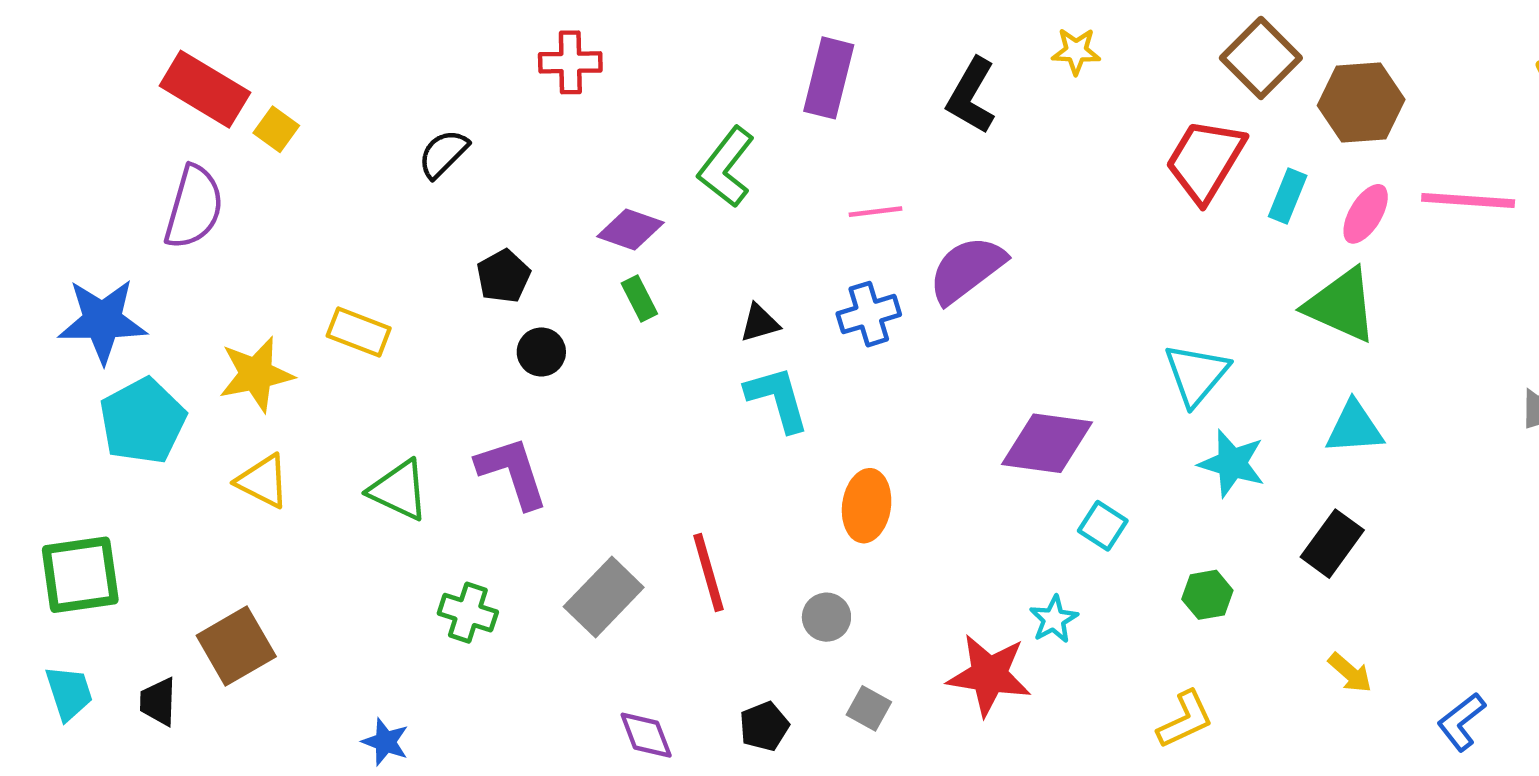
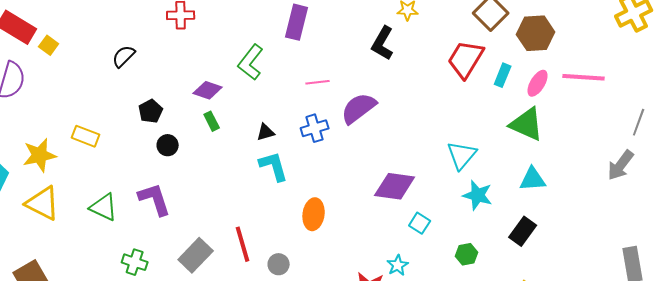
black L-shape: (971, 96) -> (383, 43), moved
yellow triangle: (263, 481) -> (43, 203), size x1.4
gray circle: (826, 617) -> (279, 264), moved

